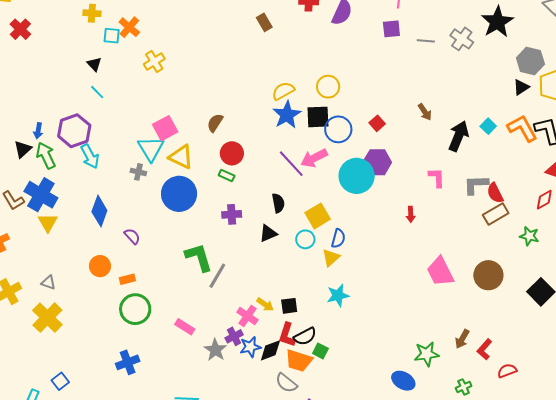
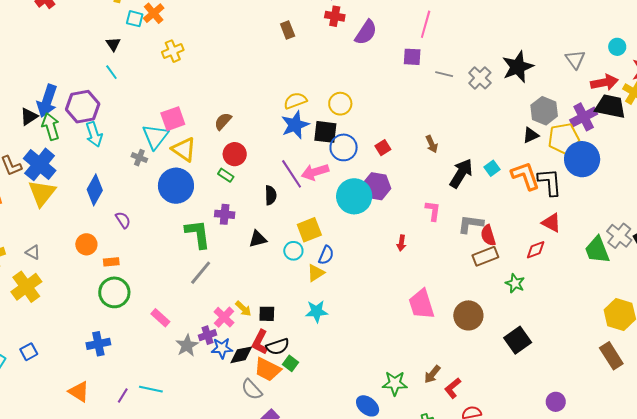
blue arrow: (38, 131) -> (47, 101), size x2.0
black semicircle: (278, 203) -> (271, 195), moved
yellow triangle: (48, 223) -> (42, 193), size x1.4
green L-shape: (199, 257) -> (198, 234), moved

